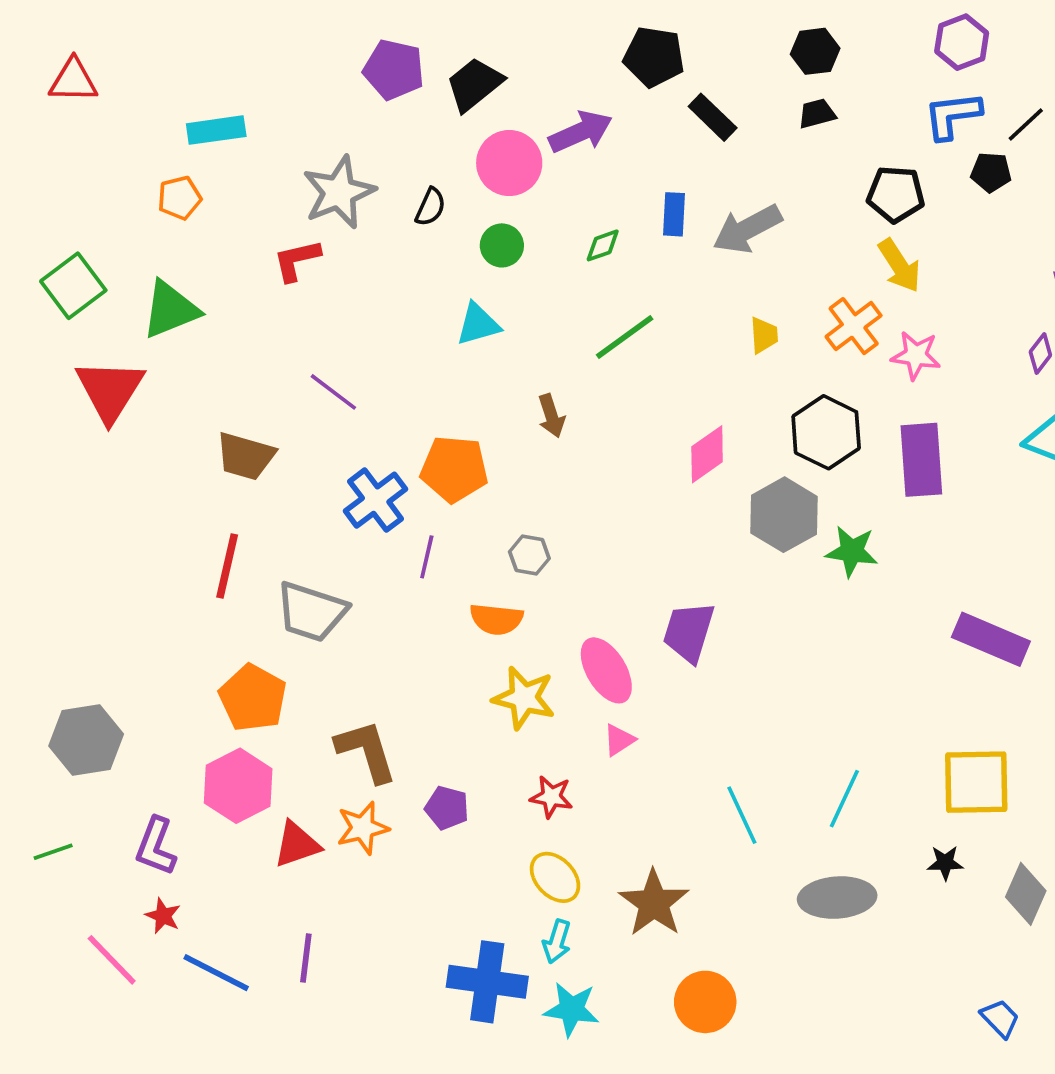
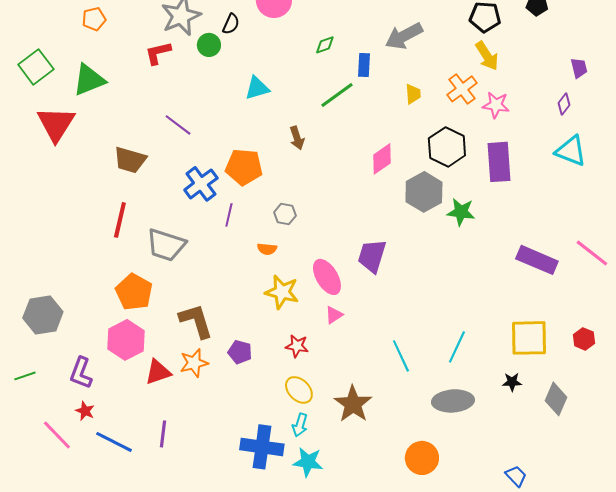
blue rectangle: (674, 214) -> (364, 65), moved
green circle: (502, 245) -> (209, 45), moved
orange semicircle: (496, 619) -> (267, 249), size x0.7
orange circle: (705, 1002) -> (422, 458), moved
blue trapezoid: (1000, 1018) -> (516, 476), moved

